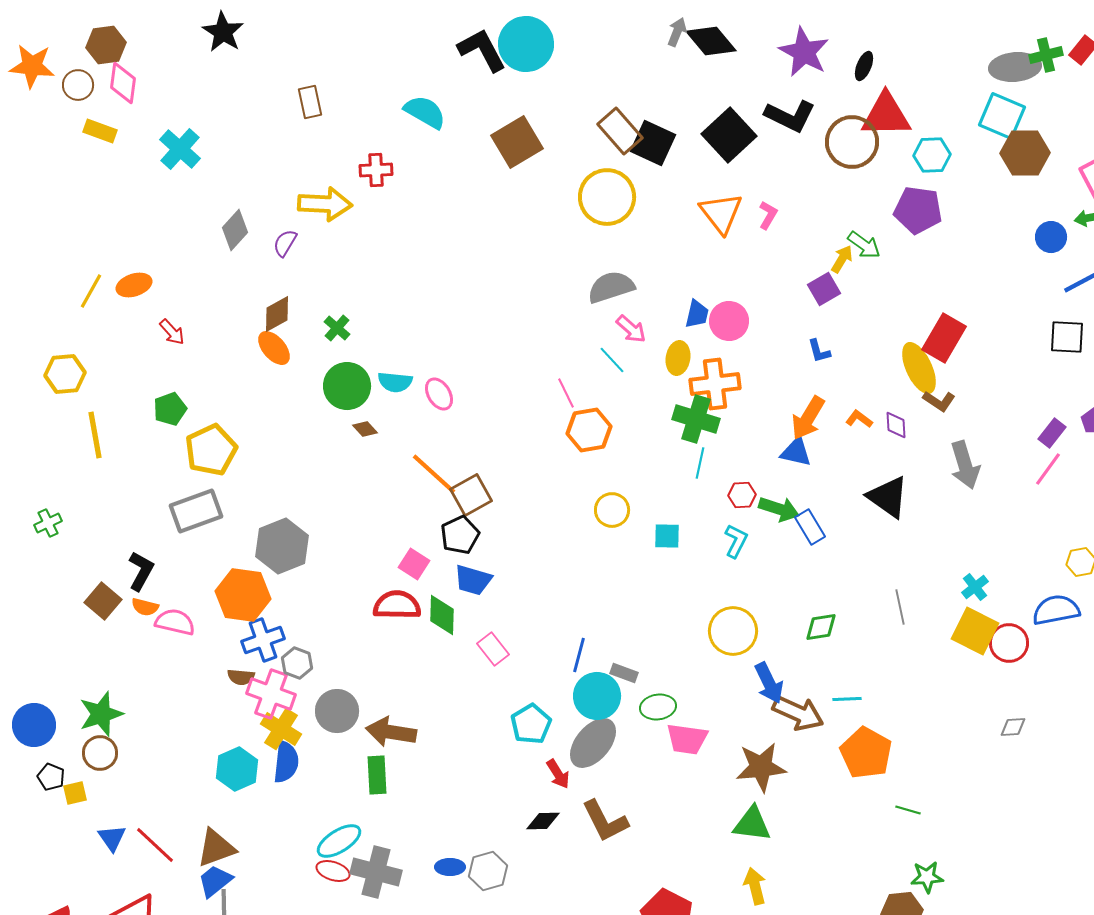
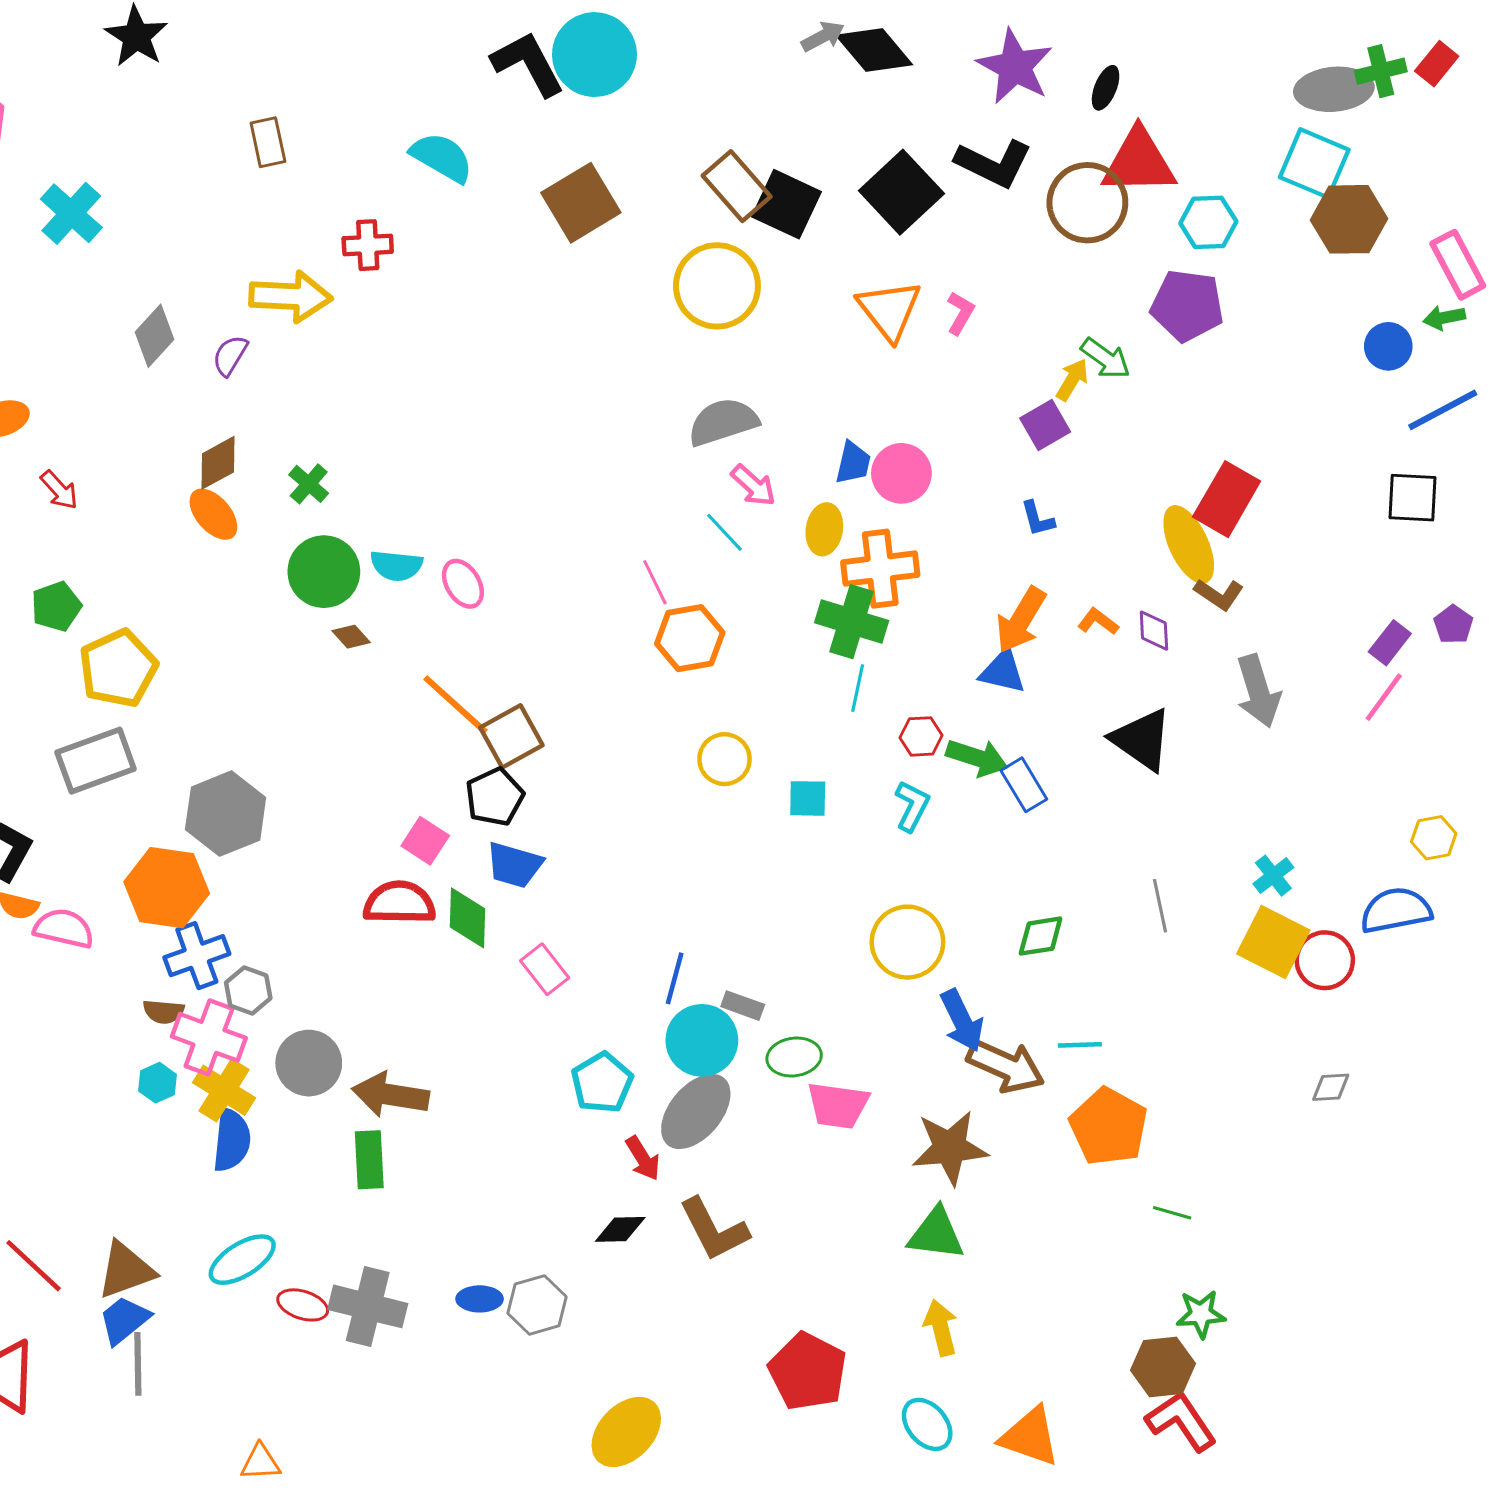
gray arrow: (677, 32) -> (823, 36), turned 40
cyan hexagon: (237, 769) -> (158, 1083), moved, size x0.6
cyan ellipse: (339, 841) -> (242, 1260), moved

